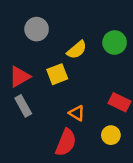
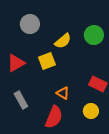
gray rectangle: (23, 106) -> (21, 100), moved

